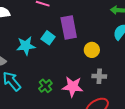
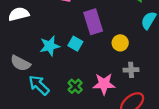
cyan square: (48, 38) -> (75, 44), moved

